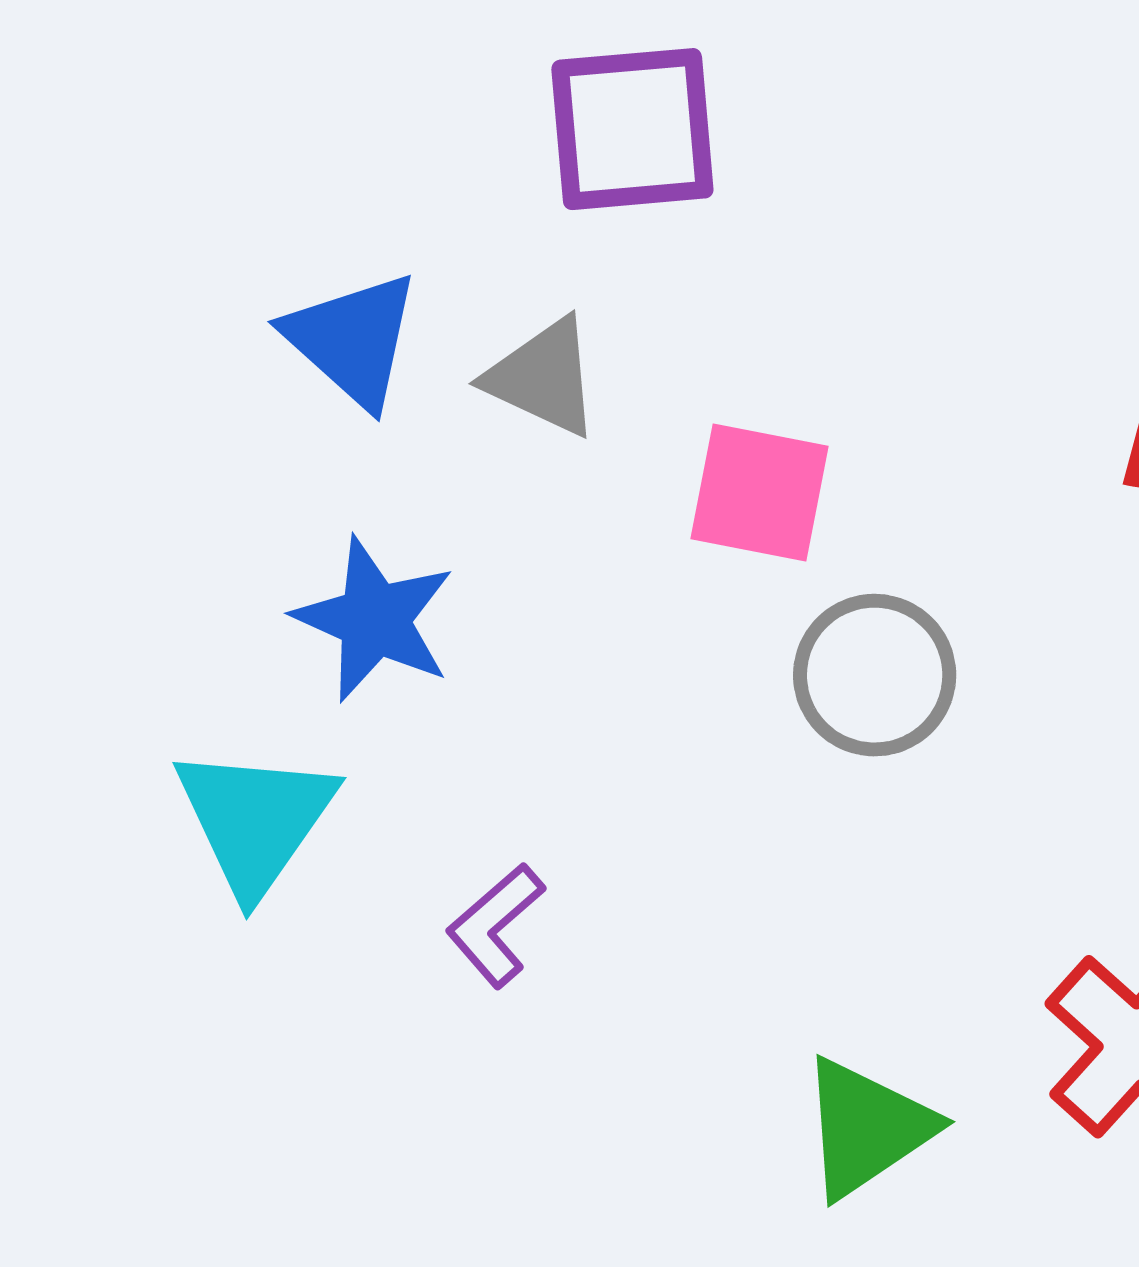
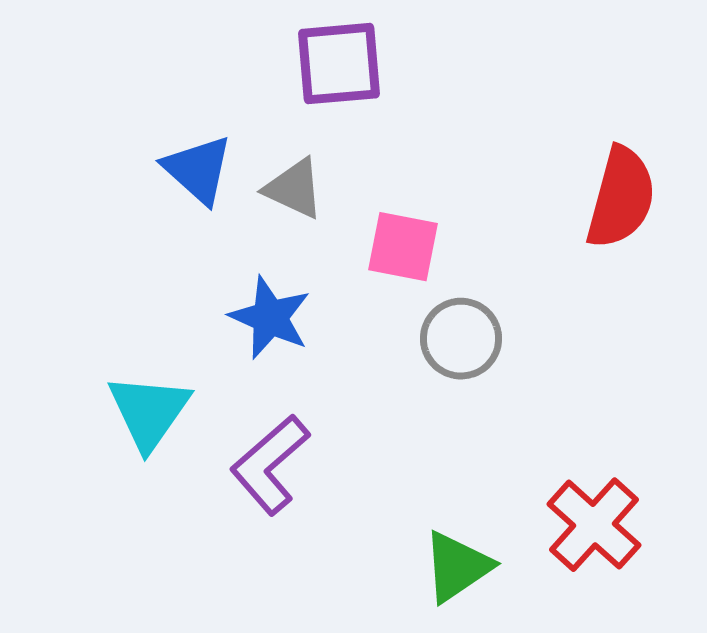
blue star: (374, 619) -> (270, 318), moved
purple L-shape: (495, 925) -> (270, 465), size x1.6

